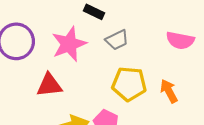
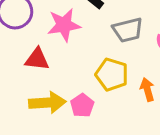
gray trapezoid: (117, 40) -> (128, 30), moved, size x1.4

